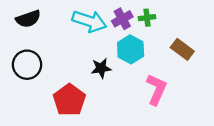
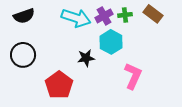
brown rectangle: (182, 49) -> (153, 14), moved

